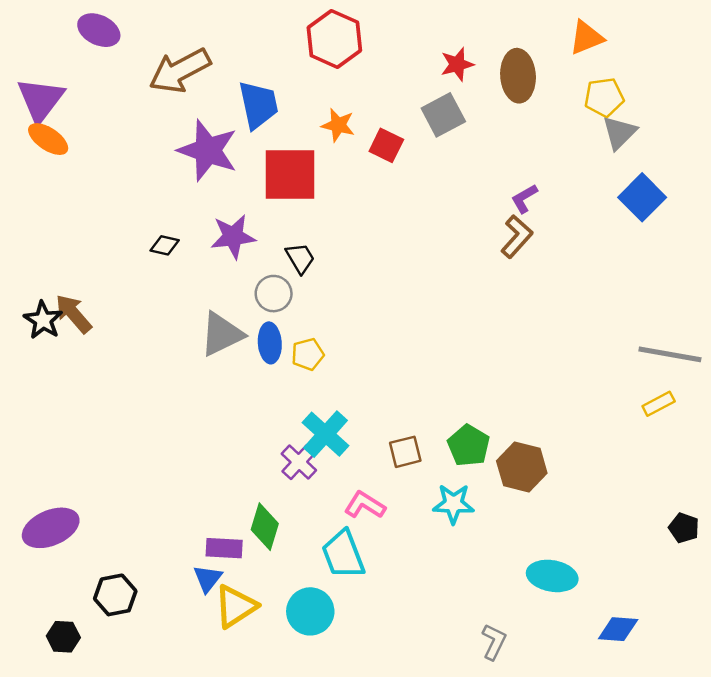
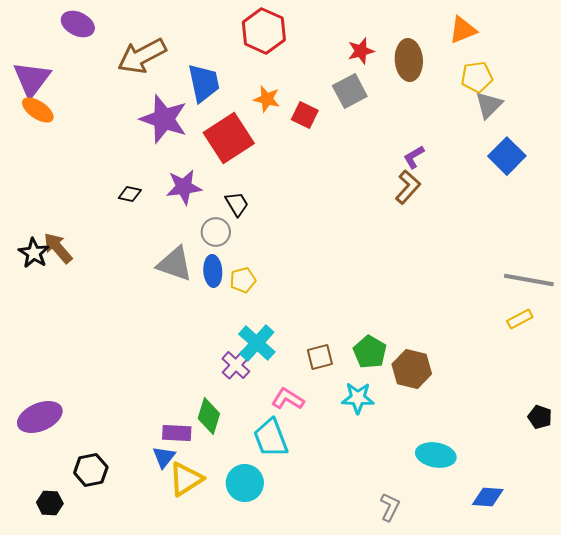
red square: (290, 174) -> (229, 138), turned -33
gray triangle: (222, 334) -> (175, 264), turned 45

